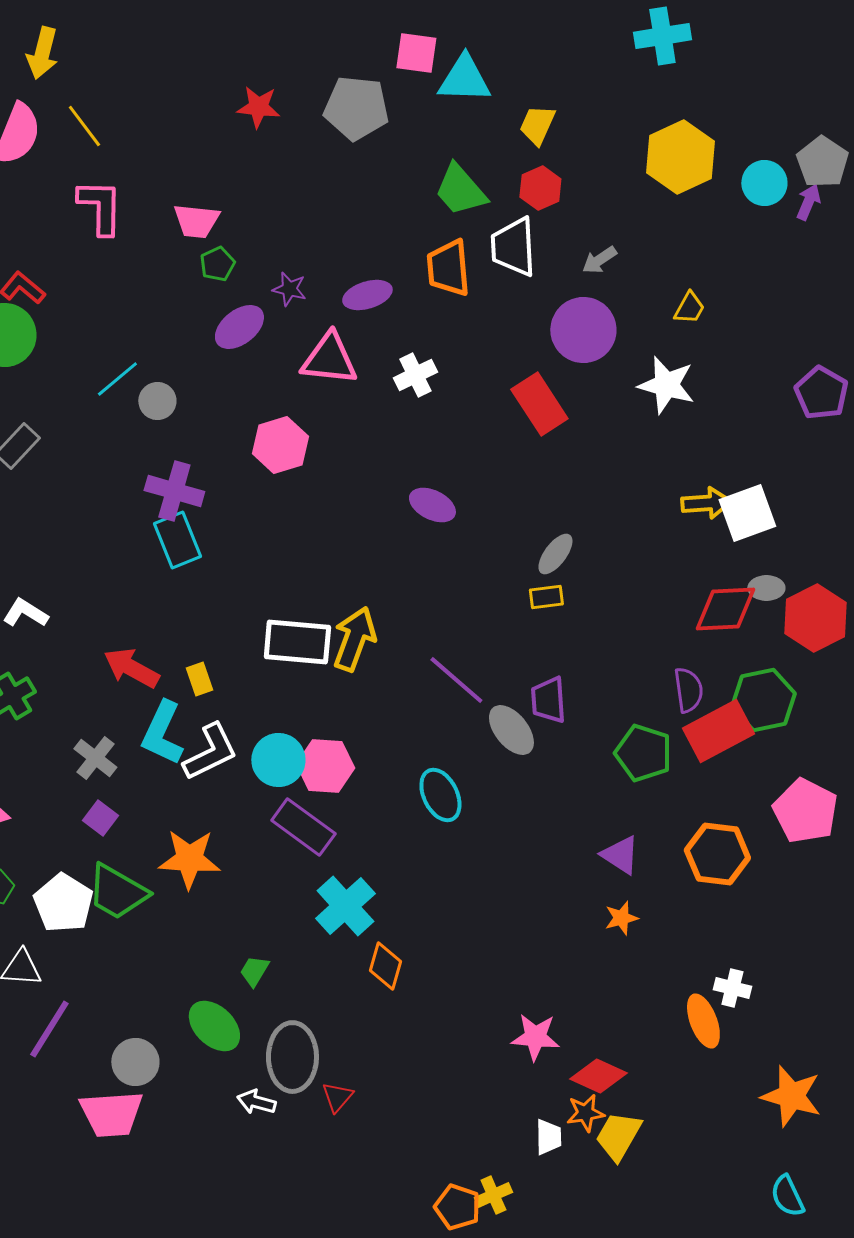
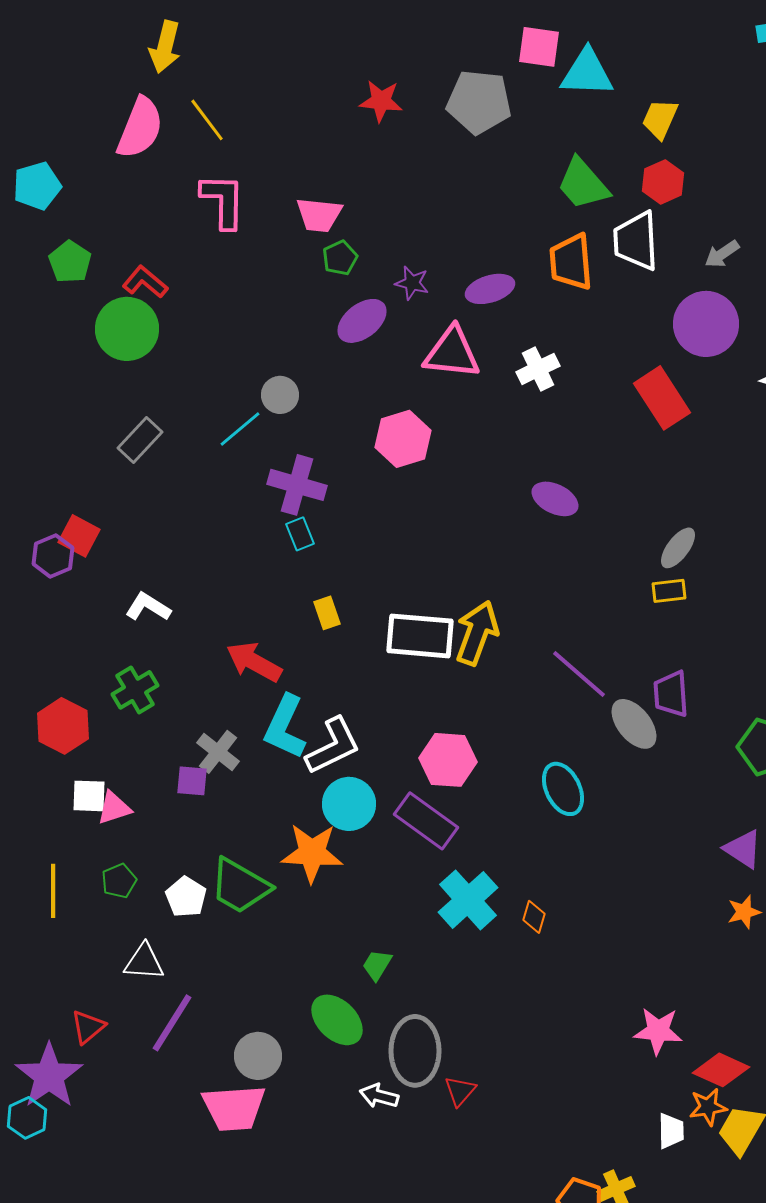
cyan line: (117, 379) -> (240, 429), moved
cyan rectangle: (177, 540) -> (300, 534), size x0.6
yellow rectangle: (199, 679) -> (327, 613), moved
cyan circle: (278, 760) -> (349, 804), moved
purple square: (100, 818) -> (192, 781), moved, turned -32
white pentagon: (63, 903) -> (186, 897), size x0.7
orange diamond: (385, 966) -> (534, 917), moved, size x0.7

